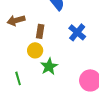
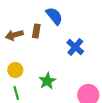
brown rectangle: (40, 31) -> (36, 31), moved
yellow circle: (35, 50) -> (15, 70), moved

